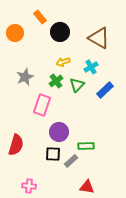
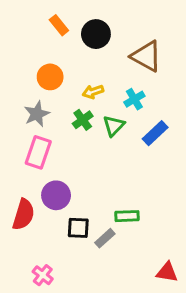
black circle: (60, 32) -> (96, 34), moved
orange circle: (15, 33) -> (50, 77), moved
pink rectangle: (42, 105) -> (38, 152), moved
purple circle: (59, 132) -> (56, 195), moved
pink cross: (29, 186) -> (43, 275), turned 32
red triangle: (87, 187) -> (167, 272), moved

